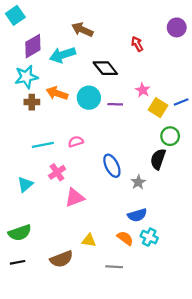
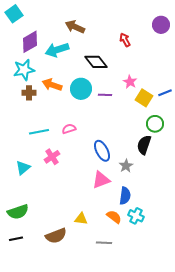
pink triangle: (75, 198) -> (101, 180), moved
blue semicircle: (137, 215) -> (125, 196), turned -66

